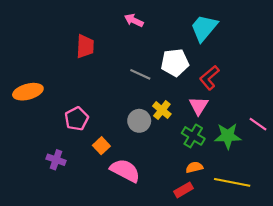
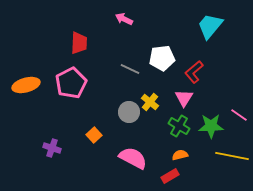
cyan trapezoid: (204, 28) -> (210, 26), moved
pink pentagon: (77, 119) -> (71, 83), moved, size x1.4
pink semicircle: (125, 171) -> (133, 158), moved
yellow line: (232, 182) -> (232, 156), moved

